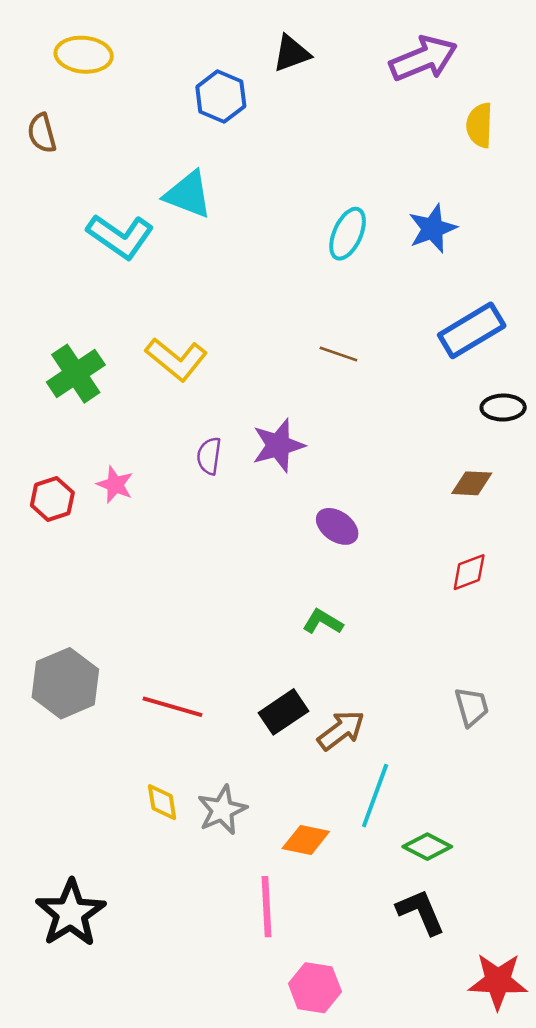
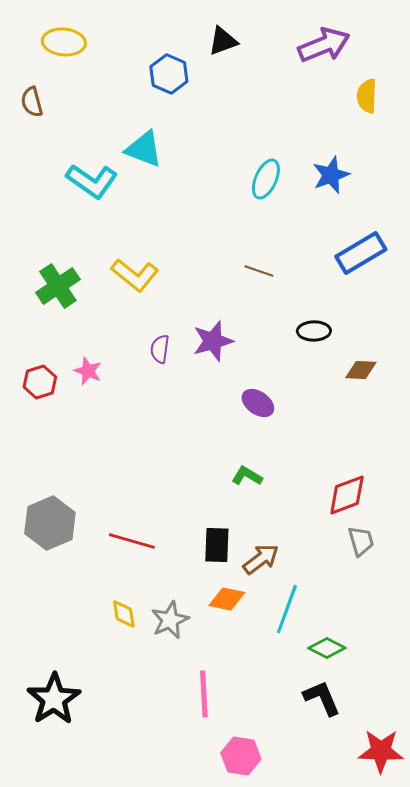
black ellipse: (503, 408) -> (314, 331), moved
red diamond: (469, 572) -> (347, 495), moved, size x1.4
black rectangle: (284, 712) -> (217, 545), turned -54
orange diamond: (306, 840) -> (227, 599), moved

